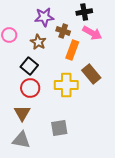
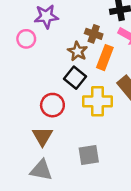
purple star: (44, 17) -> (46, 16), moved
brown star: (38, 42) -> (77, 51), moved
black square: (29, 66) -> (75, 78), moved

